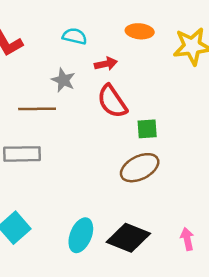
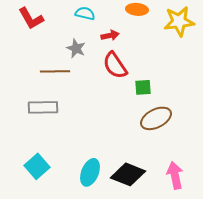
brown ellipse: (140, 168) -> (156, 118), moved
pink arrow: (187, 239) -> (175, 175), size x1.5

